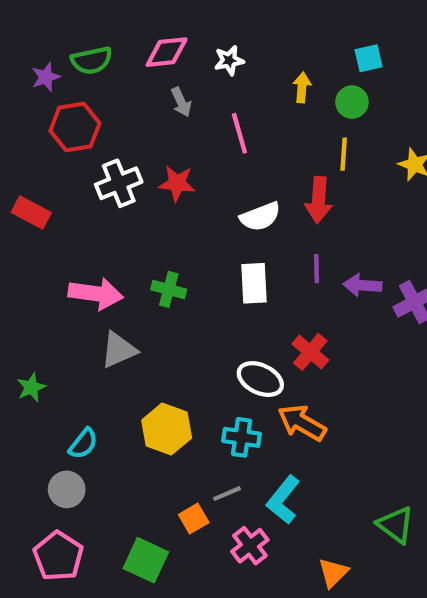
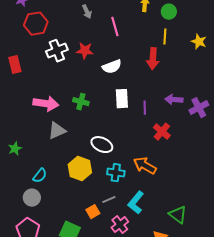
red rectangle: (31, 212) -> (15, 65), turned 48
white semicircle: (260, 217) -> (112, 67), moved
purple line: (317, 269) -> (145, 108), moved
red cross: (310, 352) -> (162, 132), moved
white ellipse: (260, 379) -> (102, 145), moved
green triangle: (396, 525) -> (178, 215), moved

